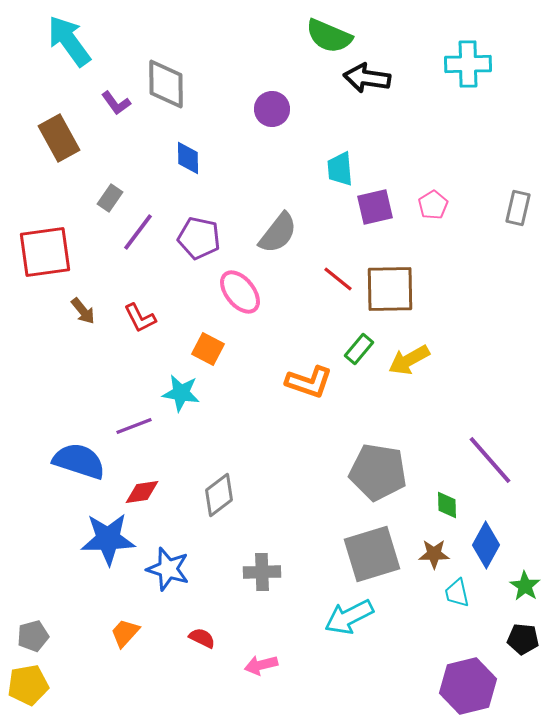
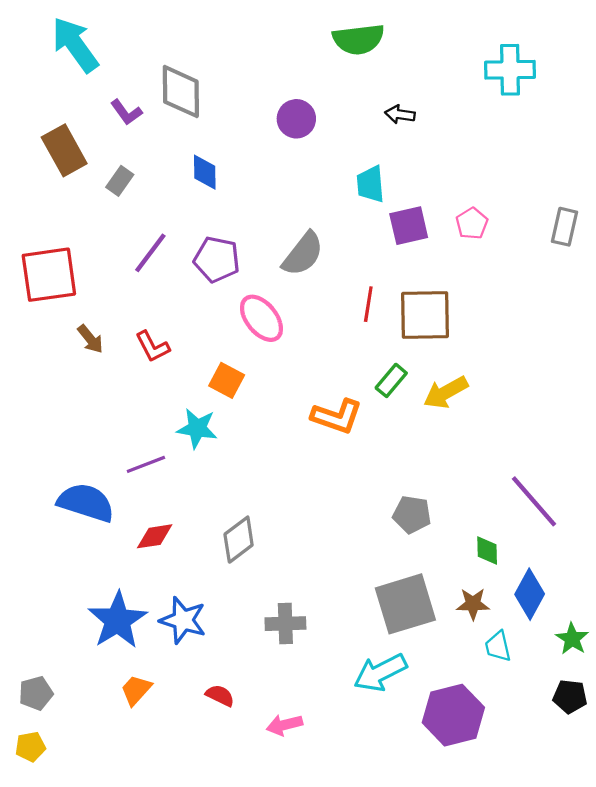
green semicircle: (329, 36) -> (359, 39), turned -30
black arrow: (367, 78) -> (400, 114), moved, size x0.6
gray rectangle: (110, 198) -> (120, 181), moved
red line: (338, 279) -> (368, 304), turned 60
gray pentagon: (378, 472) -> (412, 515), size x0.6
blue star: (108, 539) -> (118, 620), moved, turned -30
yellow pentagon: (28, 685) -> (30, 747), size x0.7
purple hexagon: (468, 686) -> (453, 715), moved

